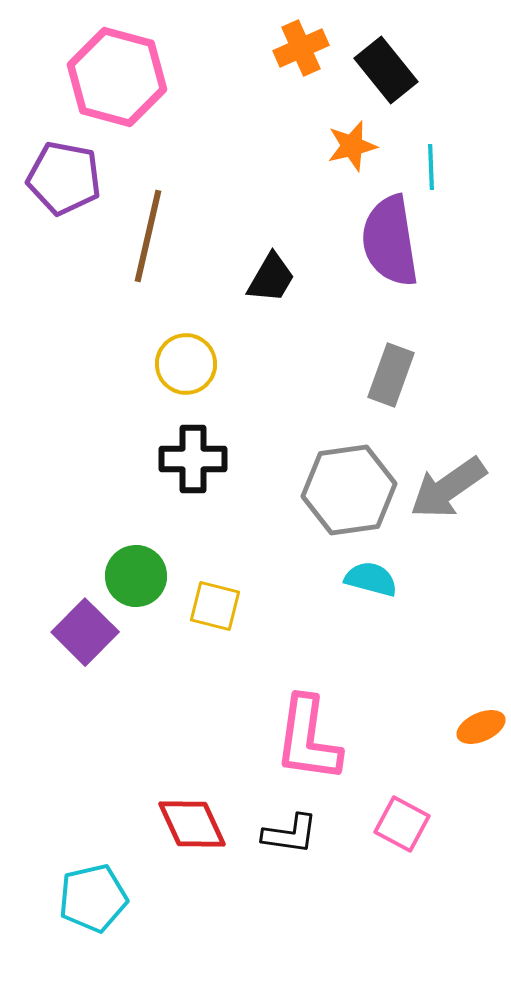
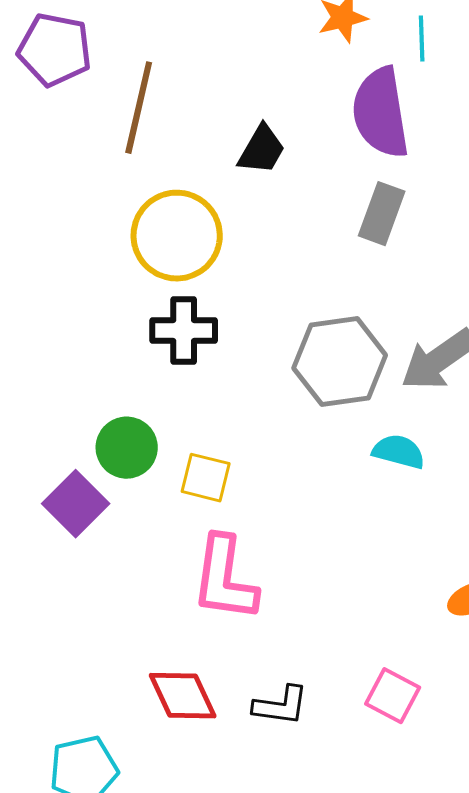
yellow circle: (186, 364) -> (177, 236), size x1.5
gray rectangle: (391, 375) -> (382, 214), moved
cyan semicircle: (371, 579) -> (399, 452), moved
pink L-shape: (308, 739) -> (225, 579), moved

